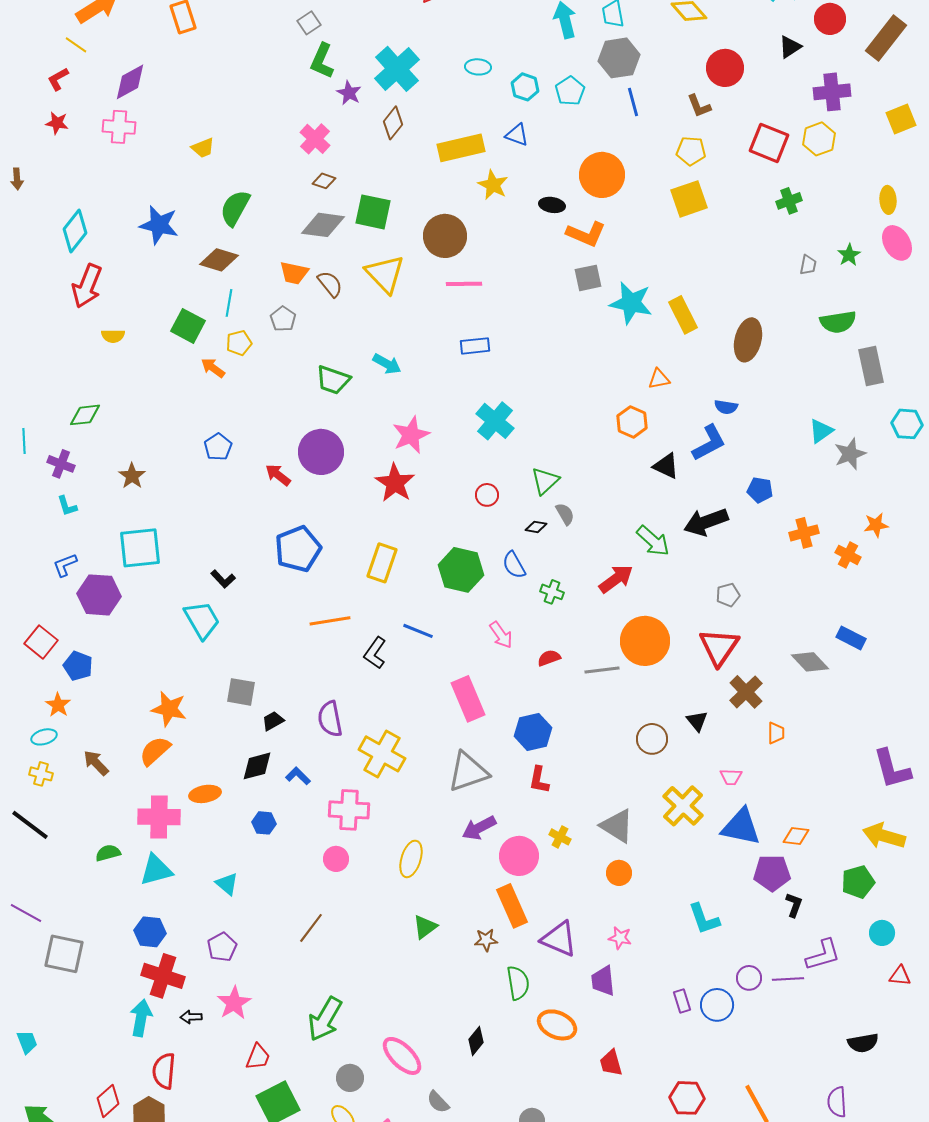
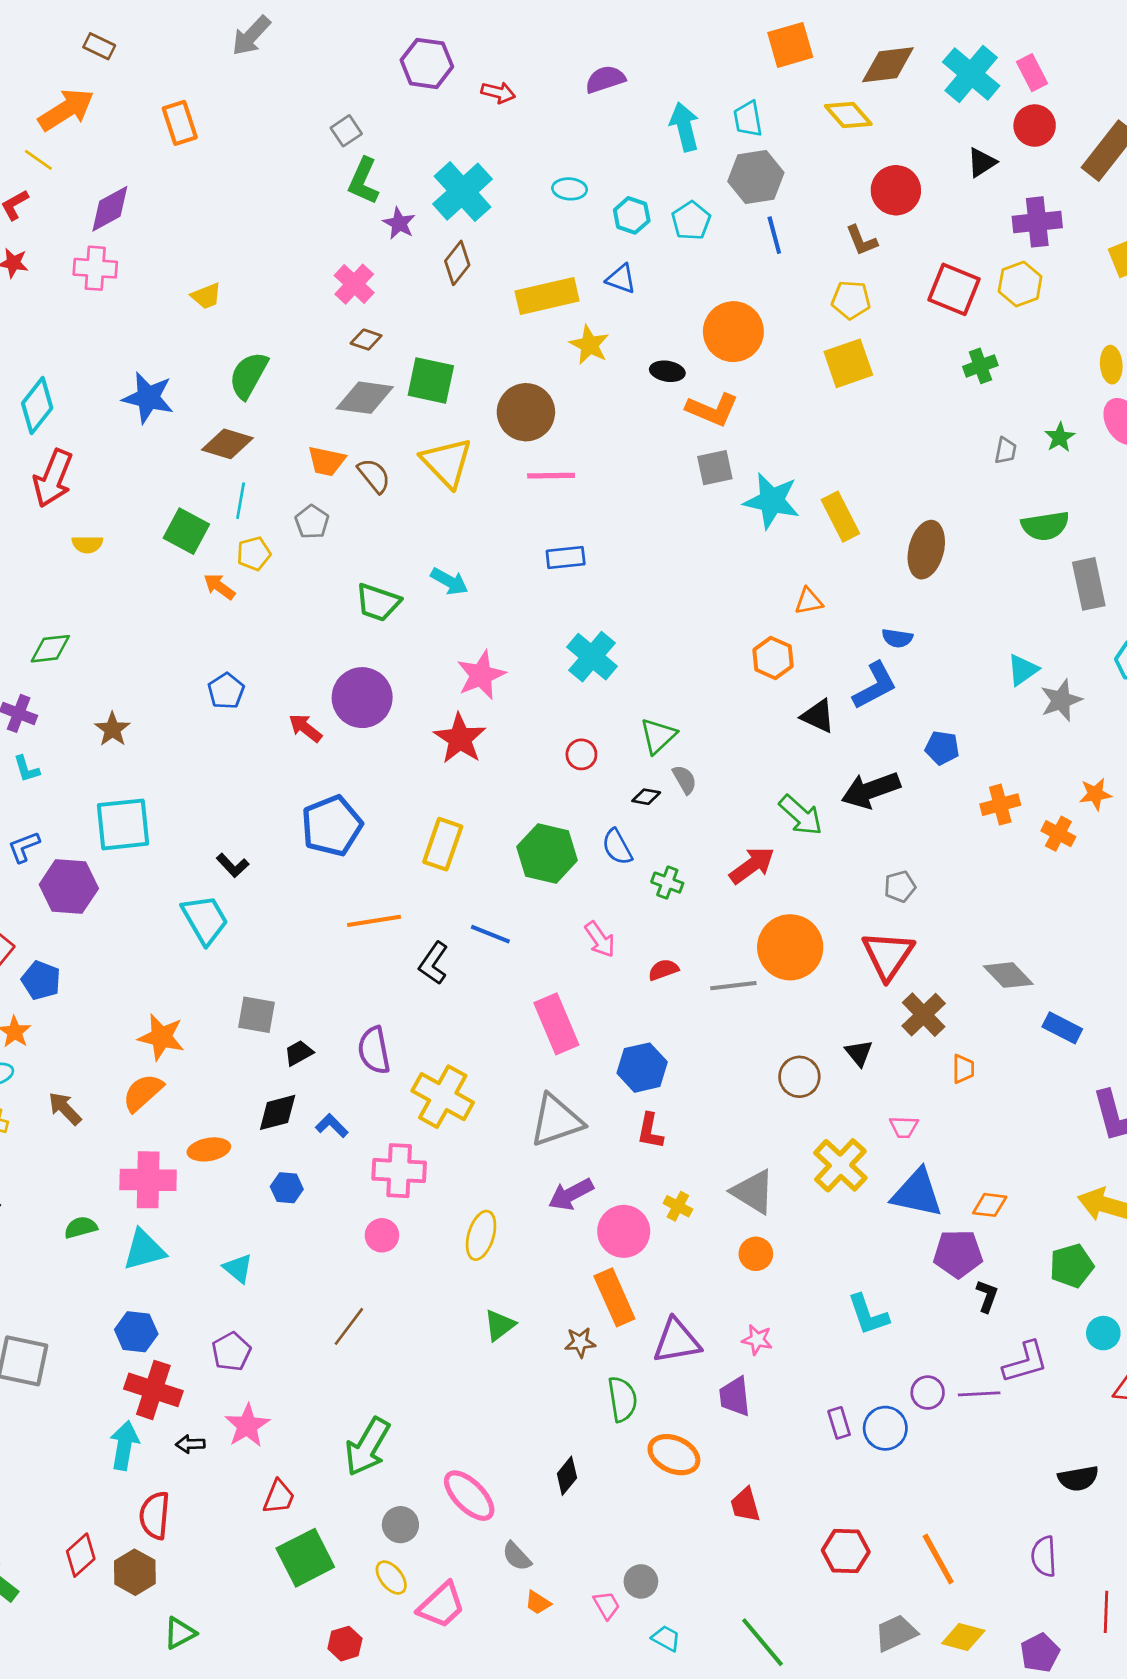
blue rectangle: (851, 638) -> (1062, 1028), moved
purple triangle: (559, 939) -> (677, 1341), turned -33

